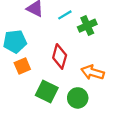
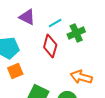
red diamond: (60, 56) -> (50, 46), moved

